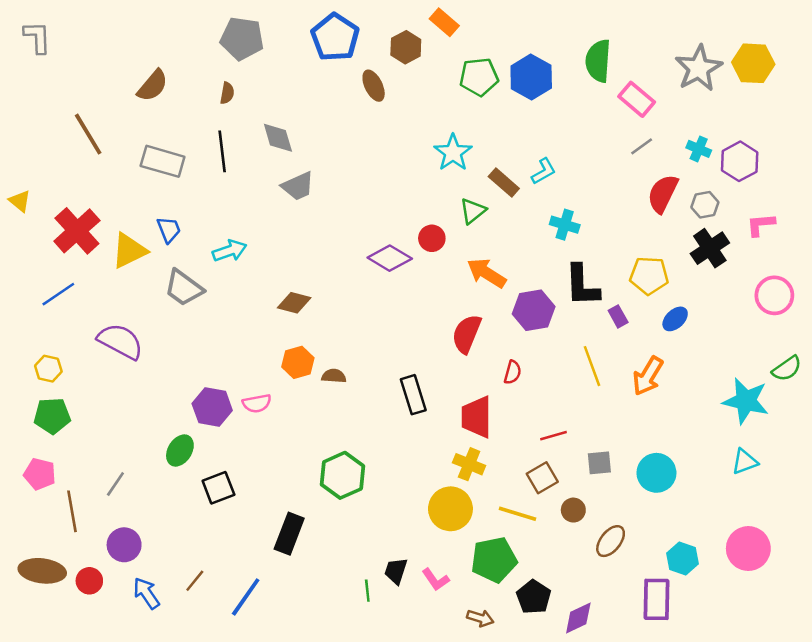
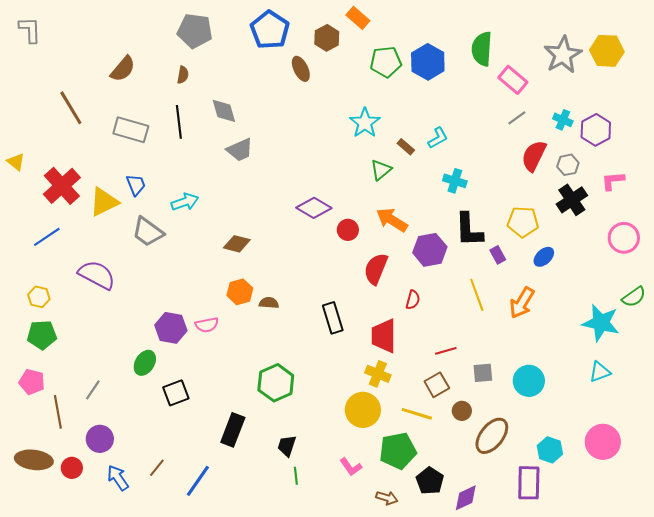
brown rectangle: (504, 182) -> (406, 147), size x0.7
red circle: (432, 238) -> (348, 230), moved
brown ellipse: (611, 541) -> (492, 436), size x1.4
black trapezoid: (396, 571) -> (287, 446), moved

